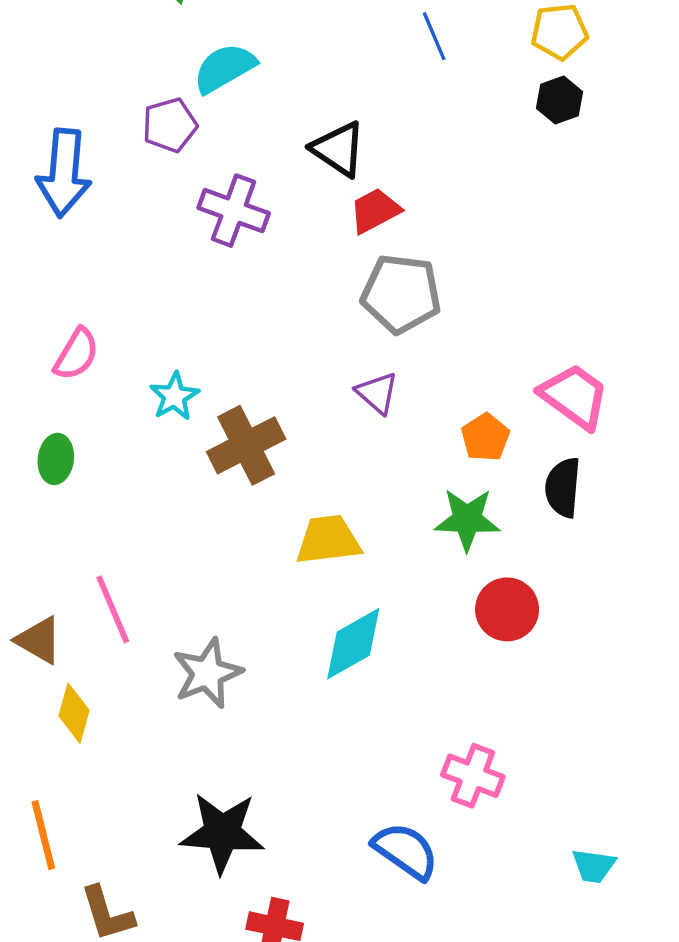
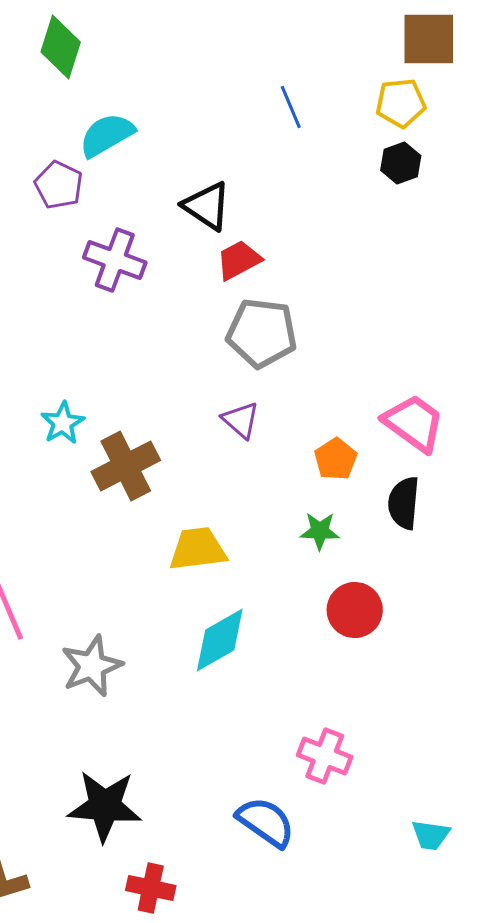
purple pentagon: (170, 125) -> (59, 185), turned -30
green star: (467, 519) -> (320, 531), size x0.7

